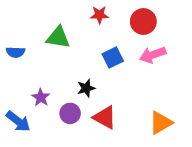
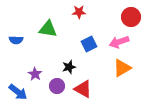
red circle: (143, 21) -> (131, 17), moved
orange triangle: (161, 123) -> (122, 68), moved

